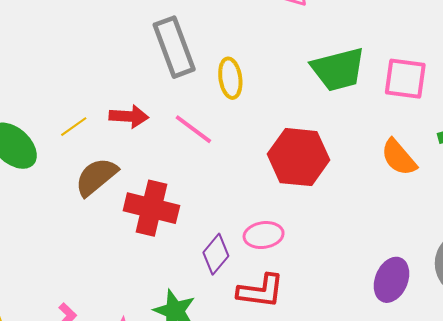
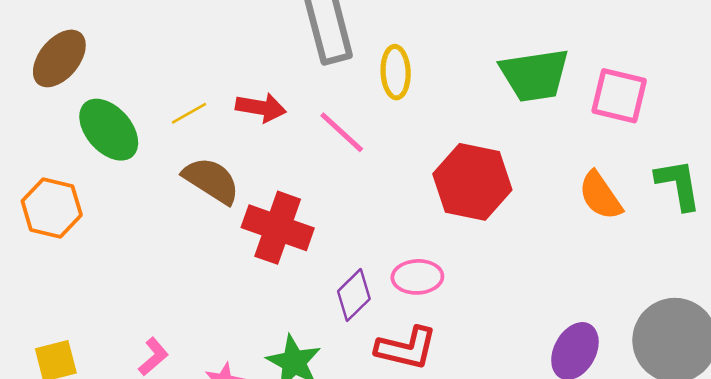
brown semicircle: (96, 177) -> (211, 180), turned 66

